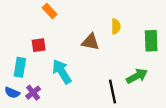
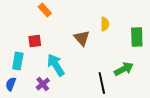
brown triangle: (90, 42) -> (82, 38), turned 36
blue semicircle: (12, 93) -> (11, 84), turned 88
purple cross: (33, 93) -> (43, 84), moved

